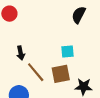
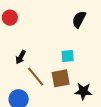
black arrow: (21, 53) -> (21, 57), turned 40

